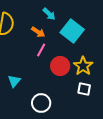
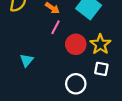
white circle: (41, 103) -> (76, 84), moved

